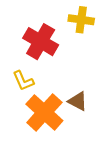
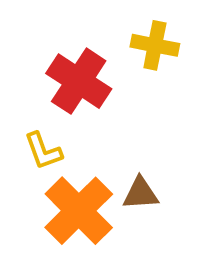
brown triangle: (78, 101) -> (141, 193), turned -35

